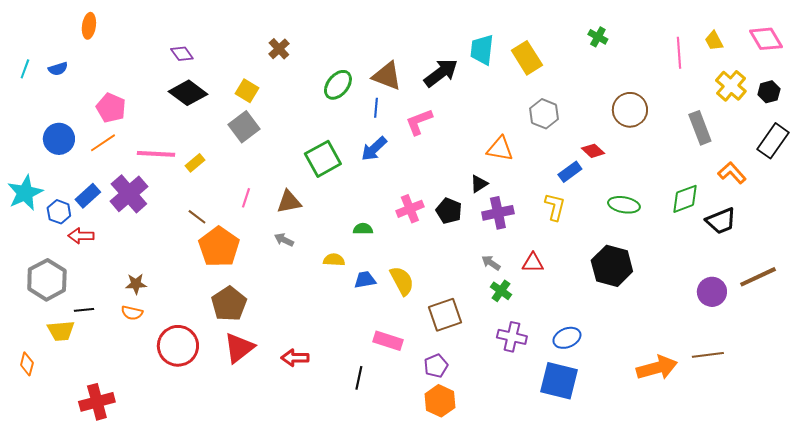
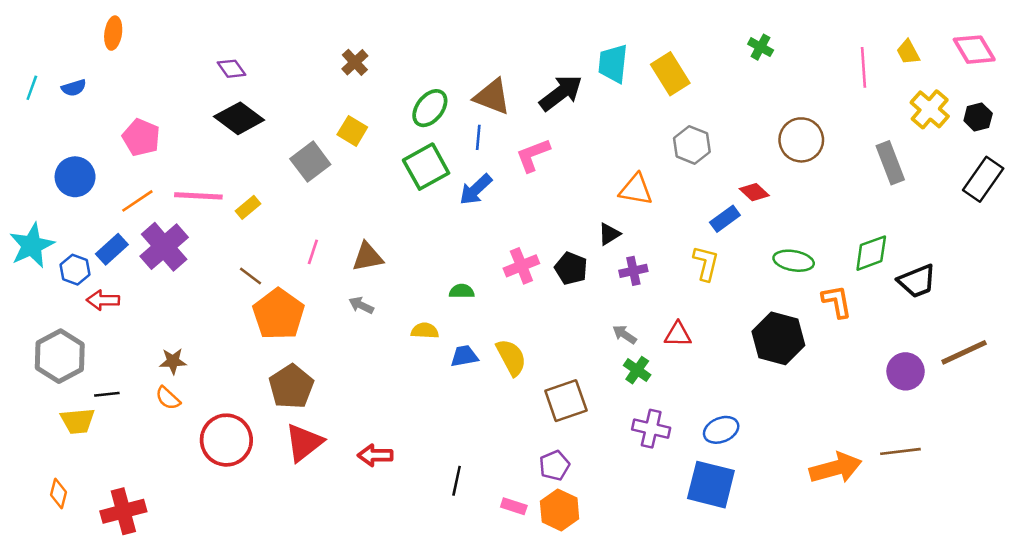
yellow square: (247, 91) -> (352, 131), moved
orange line: (103, 143) -> (137, 201), moved
green square: (323, 159) -> (426, 167), moved
orange L-shape: (732, 173) -> (837, 301), moved, turned 32
purple cross: (498, 213) -> (633, 271), size x0.7
orange semicircle: (132, 313) -> (168, 398), turned 30
pink rectangle: (388, 341) -> (514, 506), moved, size x0.7
orange diamond: (27, 364) -> (59, 493), moved

